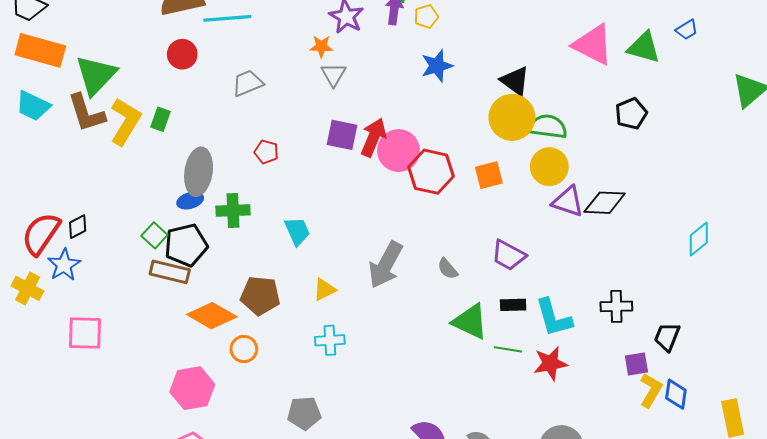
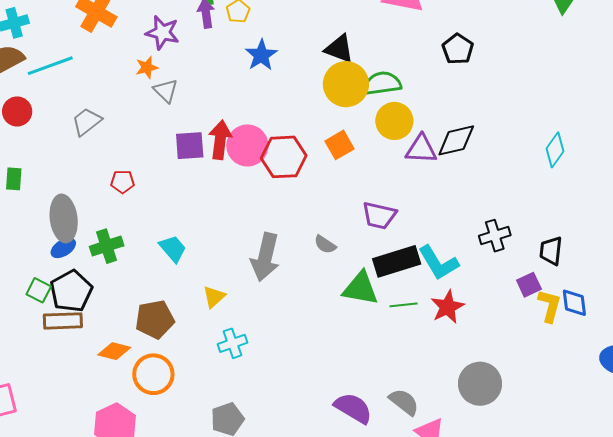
black rectangle: (513, 305) -> (397, 261), size x1.8
orange diamond: (212, 316) -> (114, 351), size x0.7
orange circle: (244, 349) -> (153, 374), size x1.5

